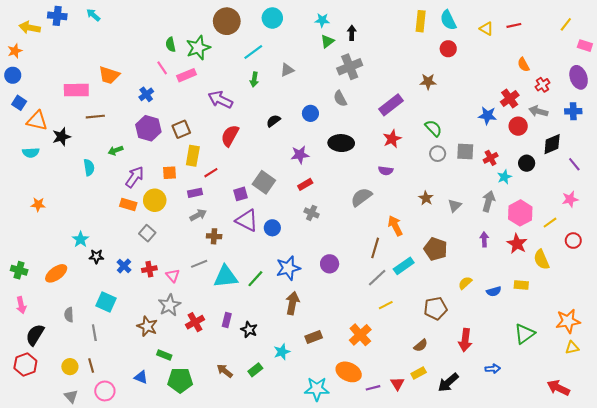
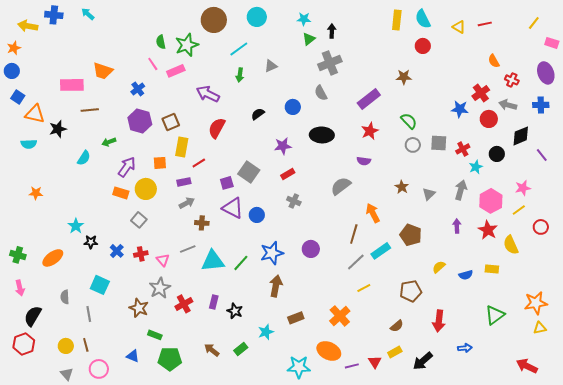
red cross: (543, 85) -> (512, 80), turned -32
cyan semicircle: (89, 167) -> (84, 158), turned 42
pink star: (570, 199) -> (523, 188), moved

